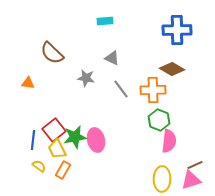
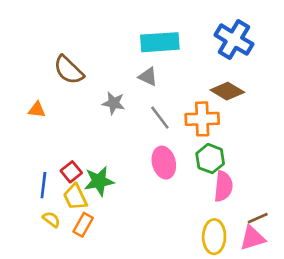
cyan rectangle: (105, 21) -> (160, 42), moved, size x1.8
blue cross: (177, 30) -> (234, 40), turned 32
red square: (54, 130) -> (71, 172), size x0.7
pink ellipse: (96, 140) -> (164, 163), moved

